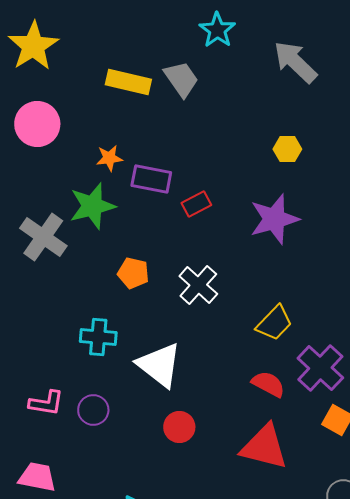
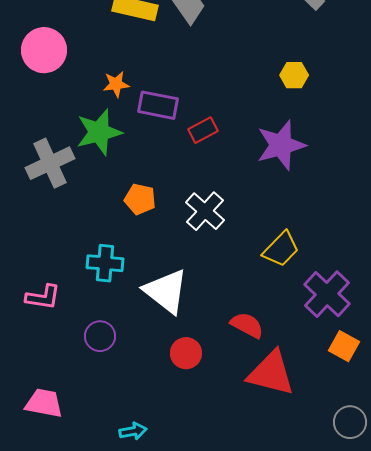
gray cross: (43, 237) -> (50, 163), turned 30
red semicircle: (268, 384) -> (247, 325), moved
pink L-shape: (46, 403) -> (43, 297), moved

